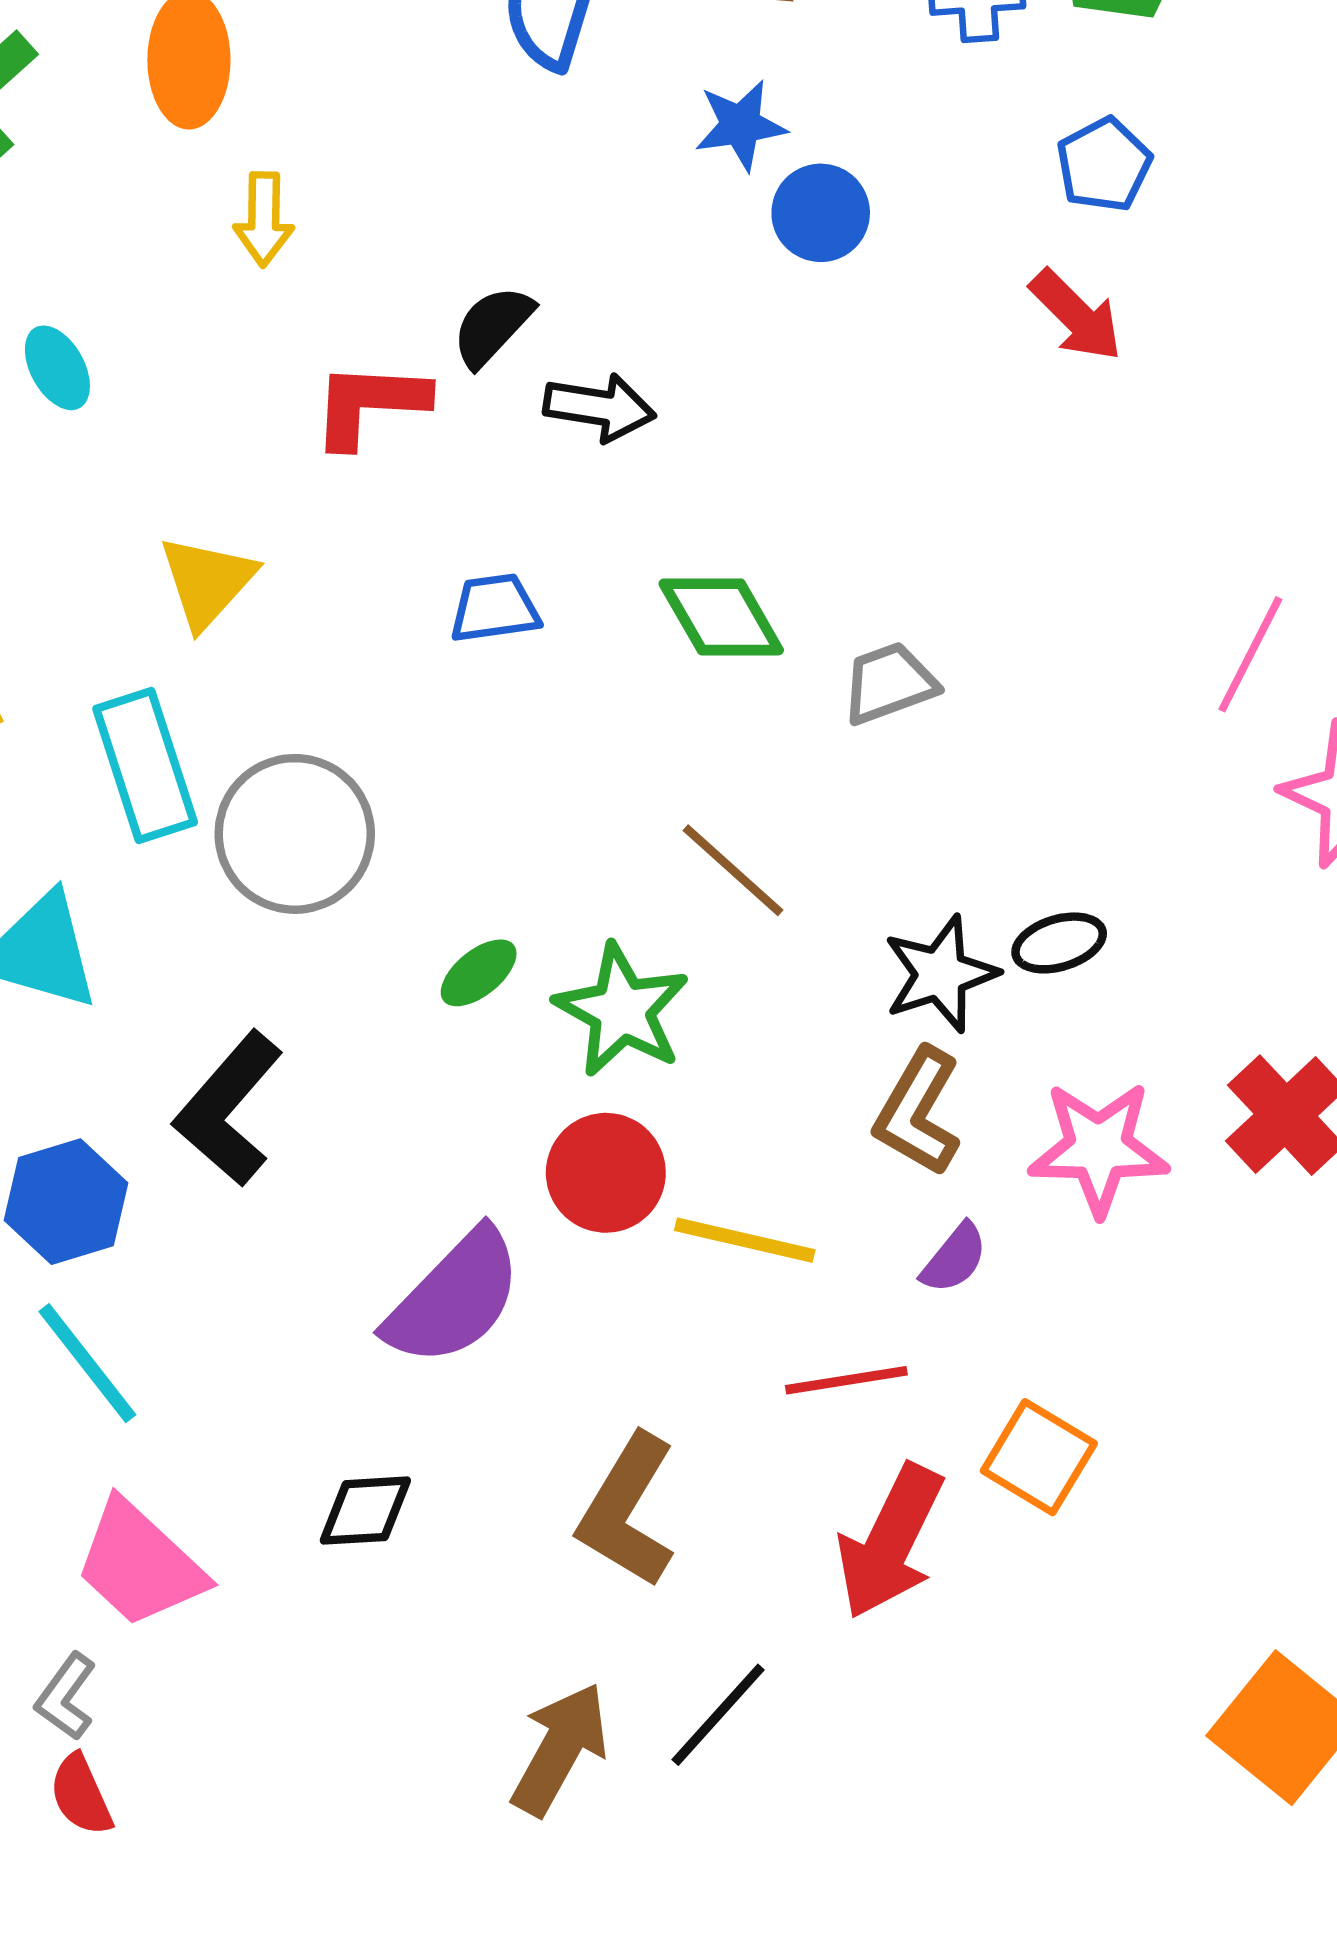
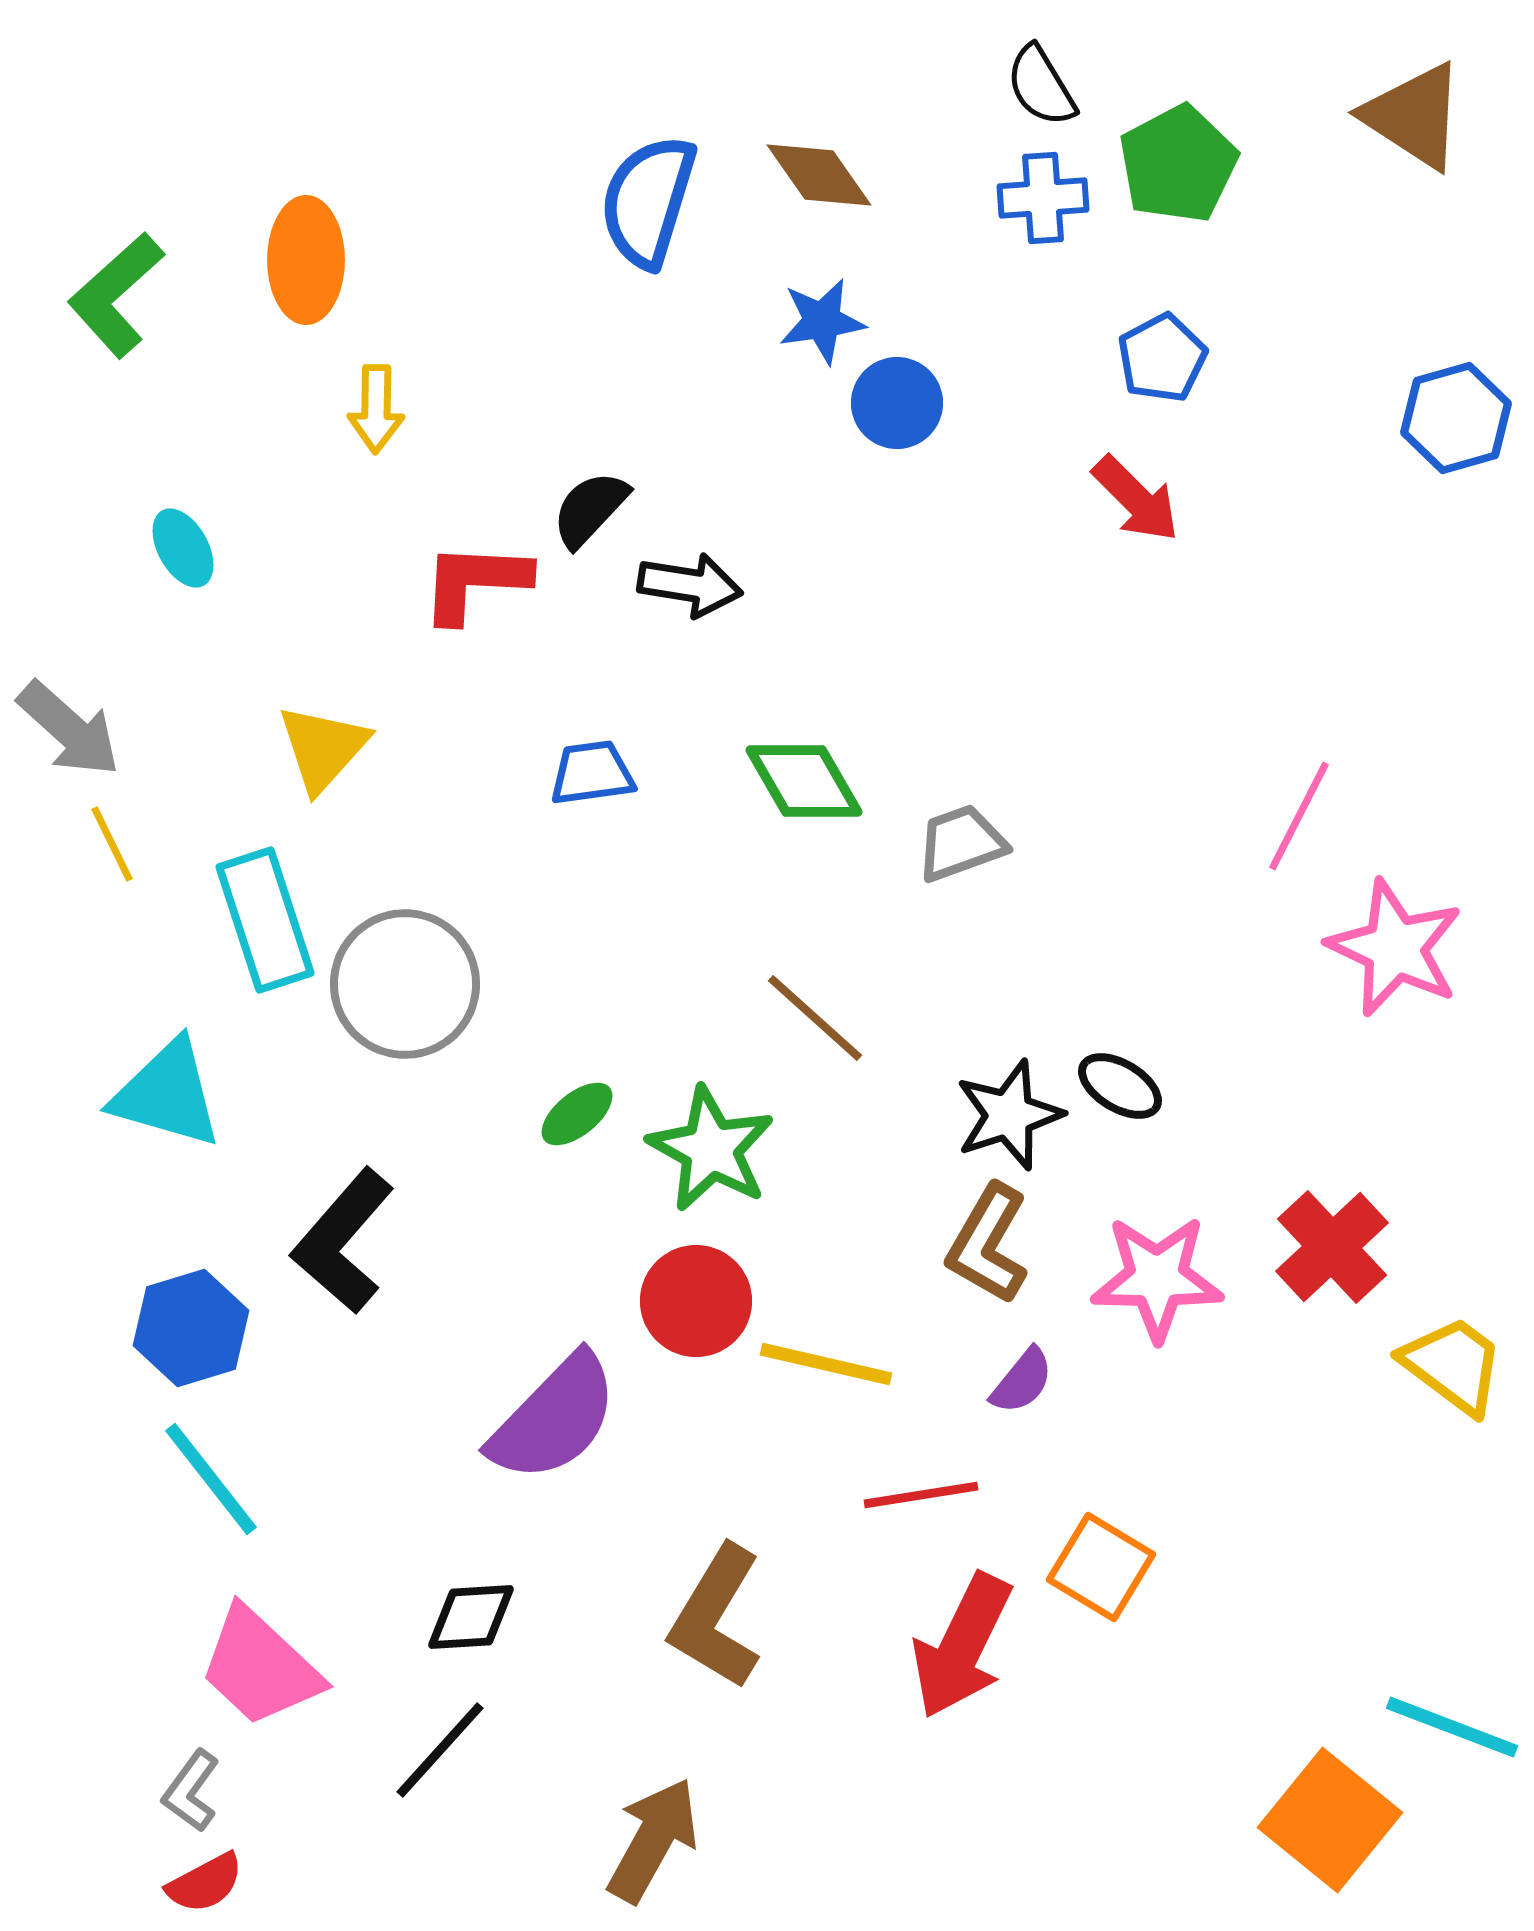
black ellipse: (1059, 943) -> (1120, 1086), turned 48
black line: (718, 1715) -> (440, 1750), moved
red semicircle: (81, 1795) -> (205, 1883), turned -94

